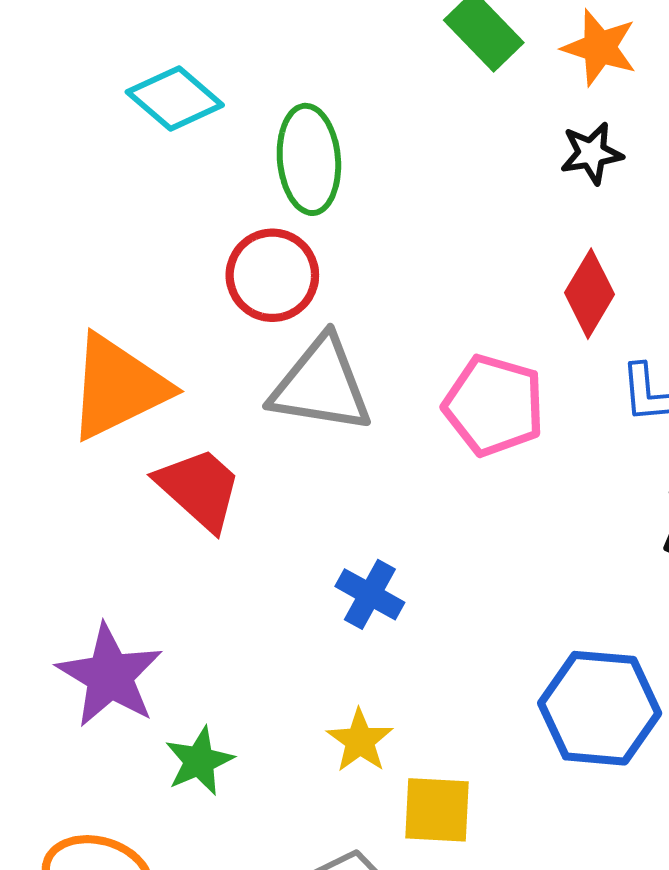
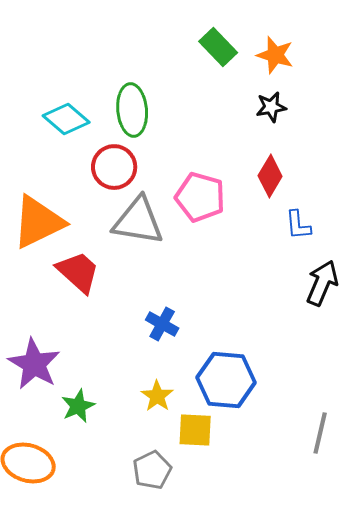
cyan diamond: (175, 98) -> (66, 119), moved
pink pentagon: (494, 405) -> (200, 197), moved
blue hexagon: (600, 708) -> (226, 380), moved

